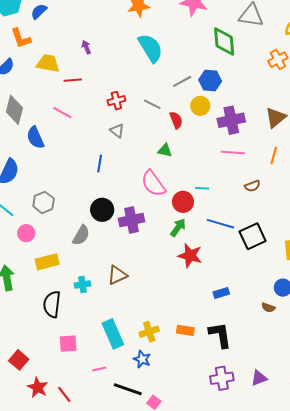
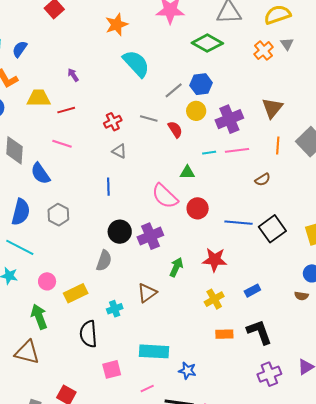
green diamond: (224, 41) -> (207, 43), turned -44
green triangle: (165, 150) -> (187, 172), moved
cyan line: (202, 188) -> (209, 153), moved
gray hexagon: (44, 202) -> (58, 215), moved
green arrow: (178, 228) -> (176, 267), moved
pink circle: (26, 233) -> (47, 281), moved
yellow cross: (149, 332) -> (214, 299), moved
cyan rectangle: (113, 334) -> (154, 351), turned -52

